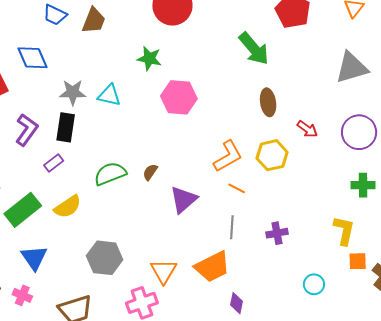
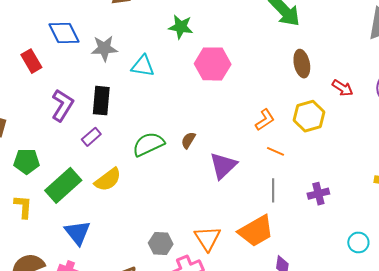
gray star: (73, 92) -> (104, 48), moved
orange L-shape: (228, 156) -> (265, 120), size x0.7
gray hexagon: (105, 258) -> (161, 244), moved, size x0.7

